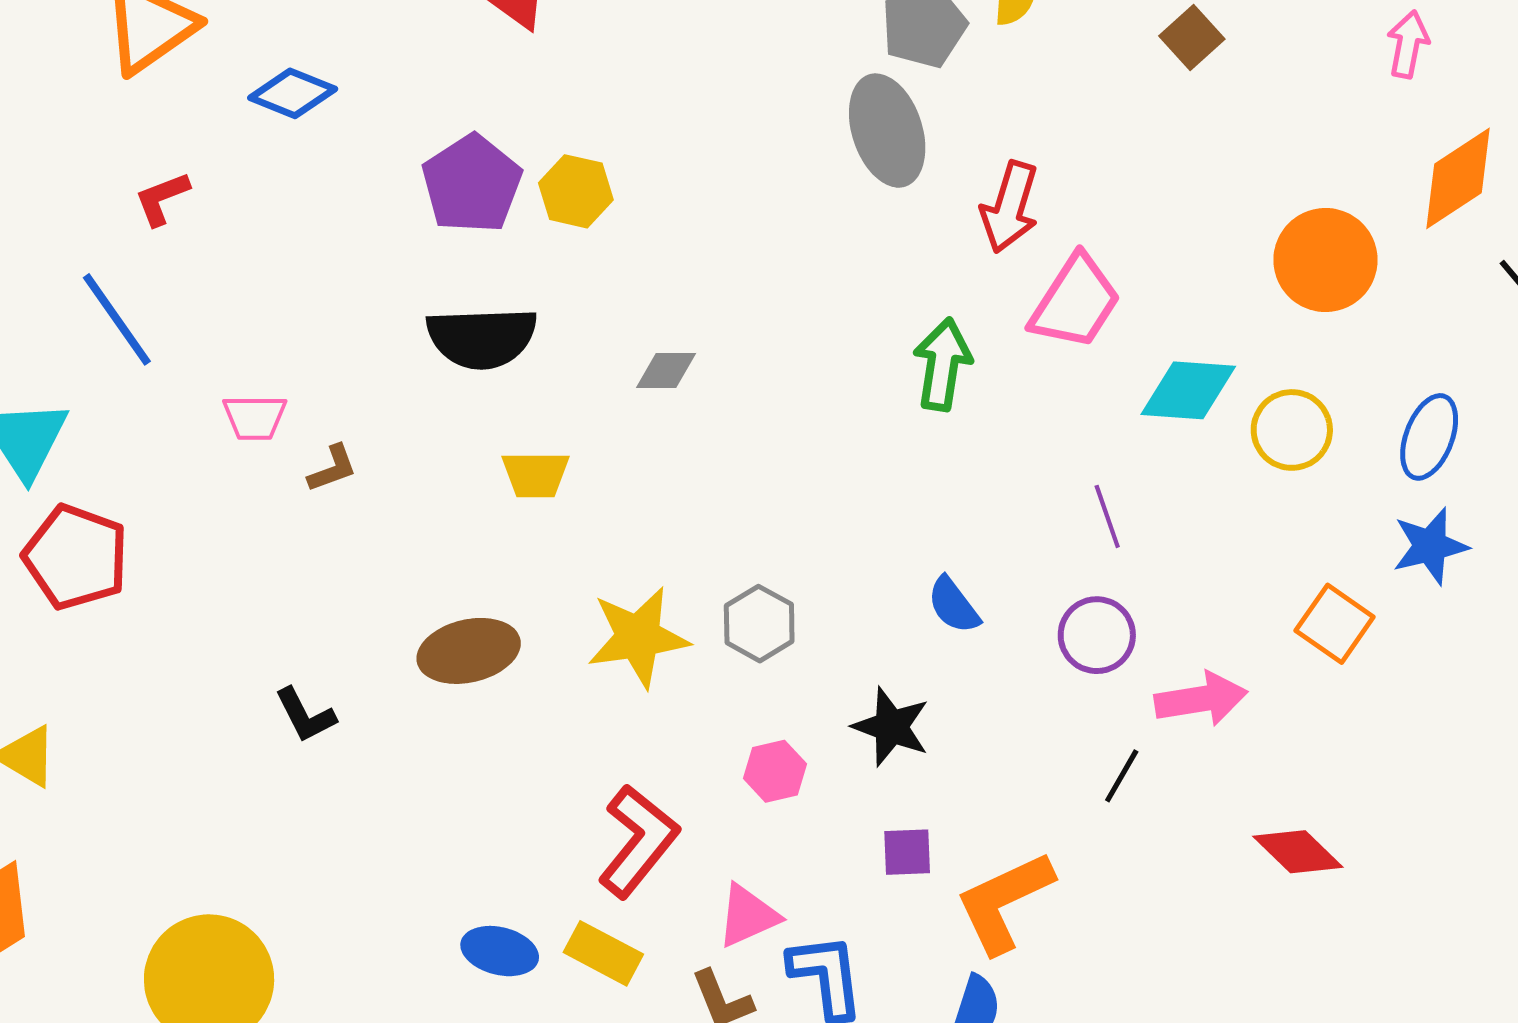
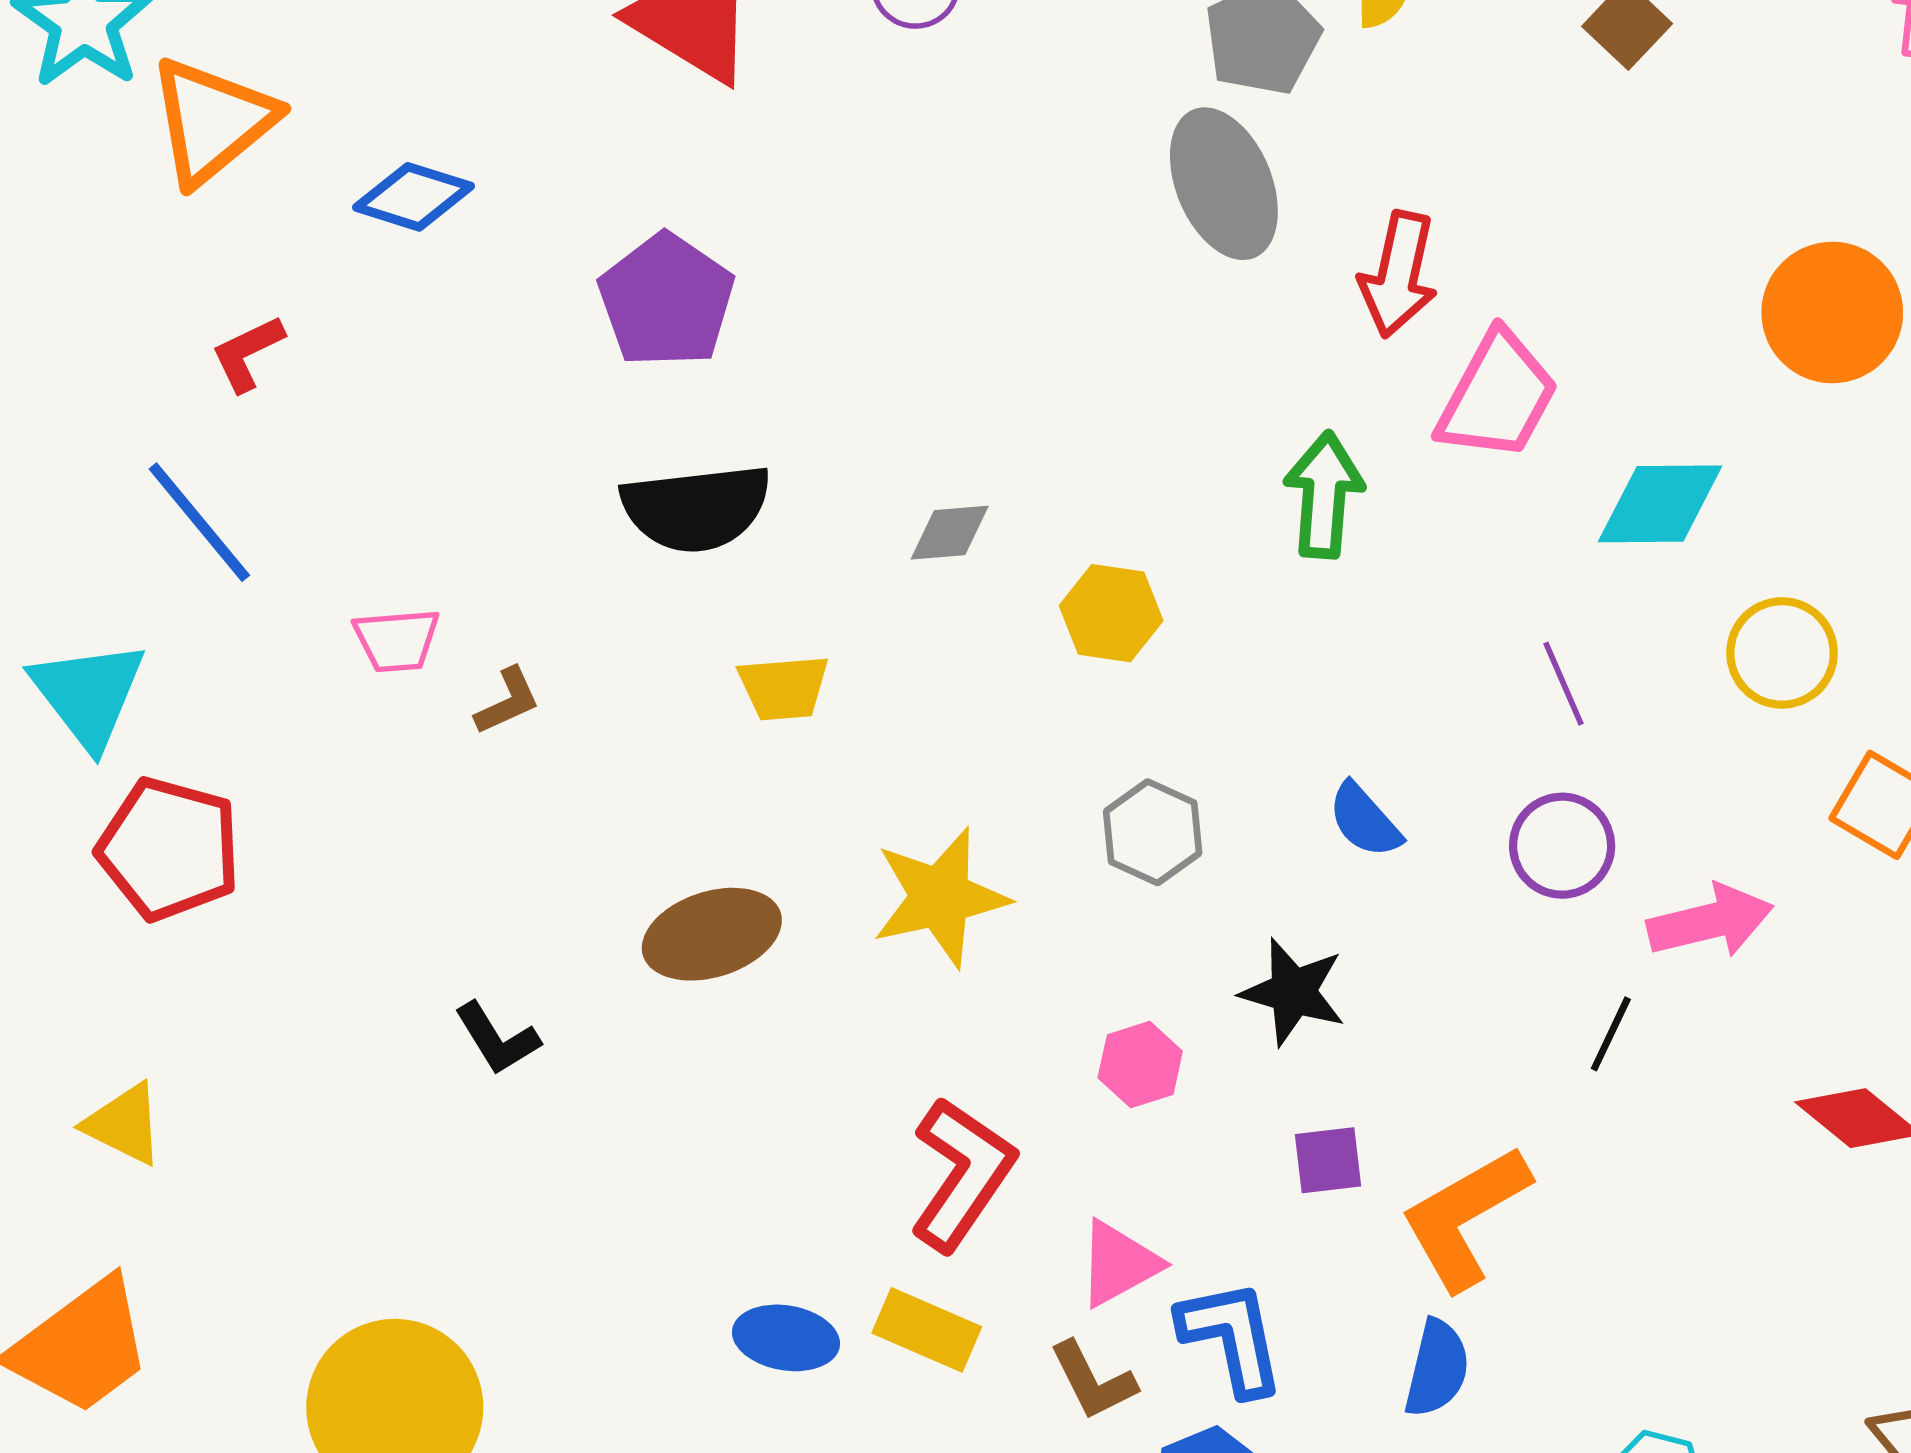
yellow hexagon: (576, 191) -> (1111, 613), moved
yellow circle: (1292, 430) -> (1782, 653), moved
gray hexagon: (759, 624) -> (1153, 832), moved

